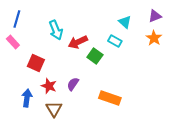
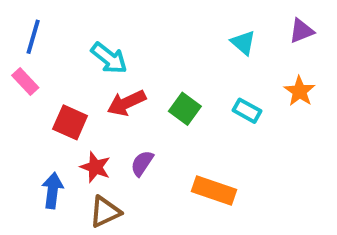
cyan arrow: (56, 30) -> (109, 58), turned -30
orange star: (154, 38) -> (300, 91), moved
cyan rectangle: (115, 41) -> (247, 111), moved
red arrow: (78, 42) -> (126, 103), moved
brown triangle: (54, 109) -> (105, 212), turned 36

